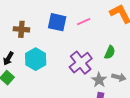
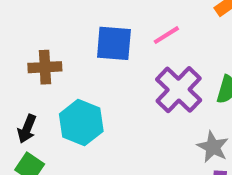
purple cross: (81, 63) -> (179, 90), moved

